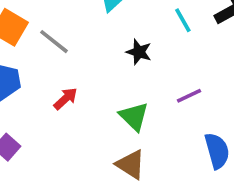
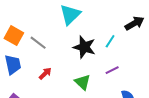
cyan line: (183, 20) -> (110, 41), moved, turned 64
black star: (139, 52) -> (84, 47), size x1.6

